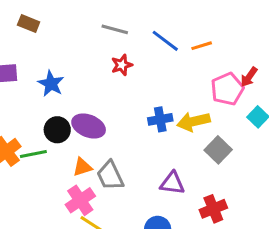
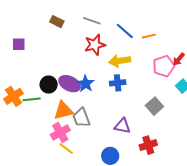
brown rectangle: (29, 24) -> (57, 22), moved
red star: (122, 65) -> (95, 45), size x1.5
blue star: (51, 84) -> (86, 84), moved
yellow arrow: (194, 121) -> (120, 61), moved
orange triangle: (82, 167) -> (63, 111), size x1.5

